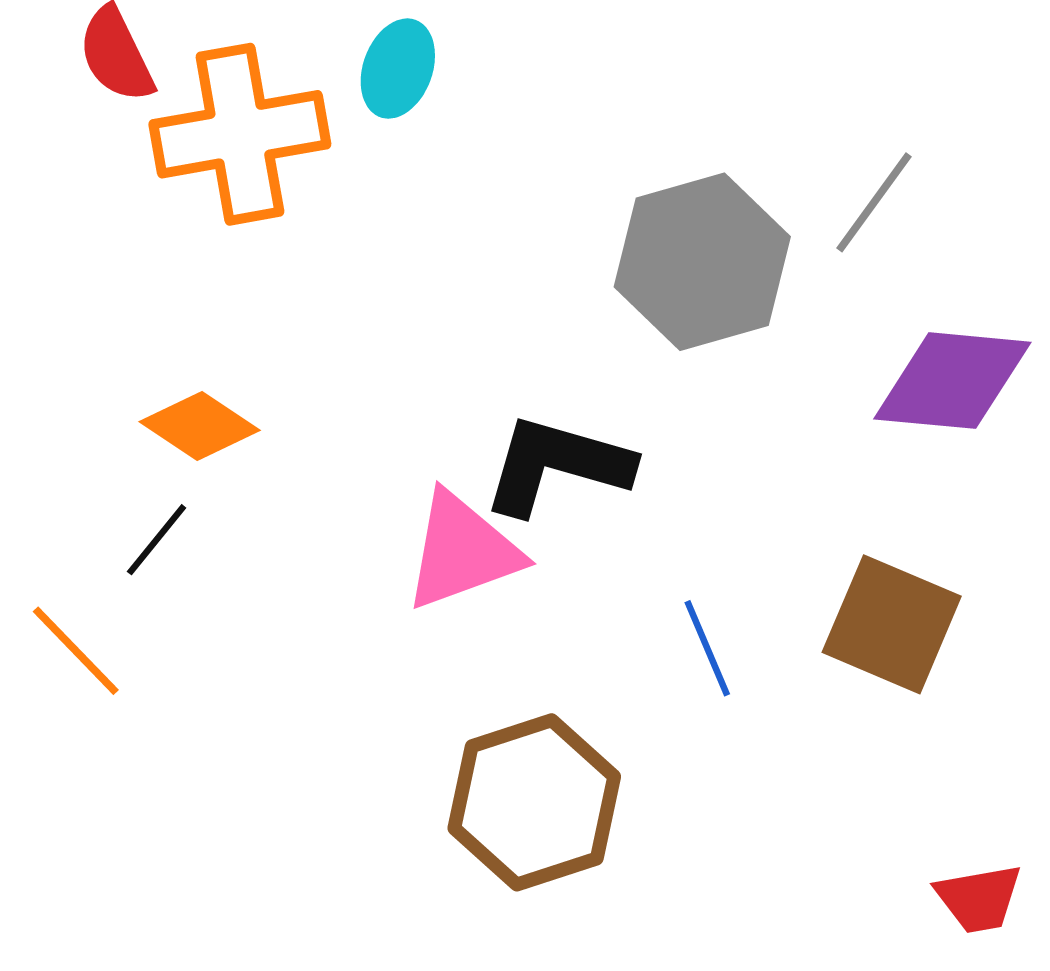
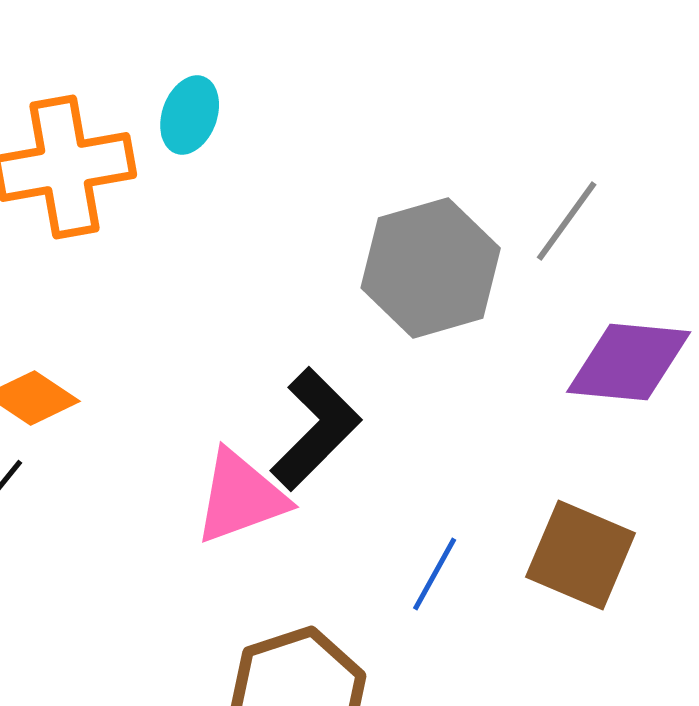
black L-shape: (557, 465) -> (316, 429), turned 119
blue line: (707, 648) -> (435, 574), turned 52

